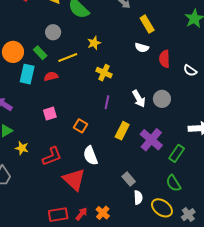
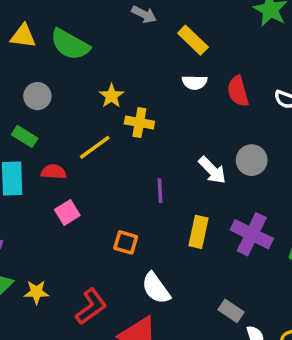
yellow line: (68, 57) -> (95, 147), moved
yellow cross: (104, 73) -> (139, 123), moved
red semicircle: (51, 76) -> (54, 172), turned 32
pink square: (50, 114) -> (67, 212), moved
yellow star: (22, 148) -> (36, 292), moved

